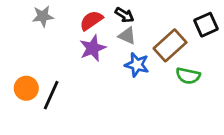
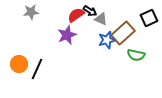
red semicircle: (91, 20) -> (76, 15), moved
gray triangle: (127, 36) -> (101, 19), moved
blue star: (137, 65) -> (107, 40), moved, turned -30

